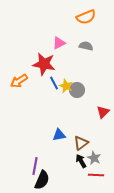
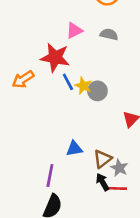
gray star: (94, 158) -> (119, 168), moved
purple line: (35, 166) -> (50, 176), moved
red line: (96, 175) -> (117, 188), moved

